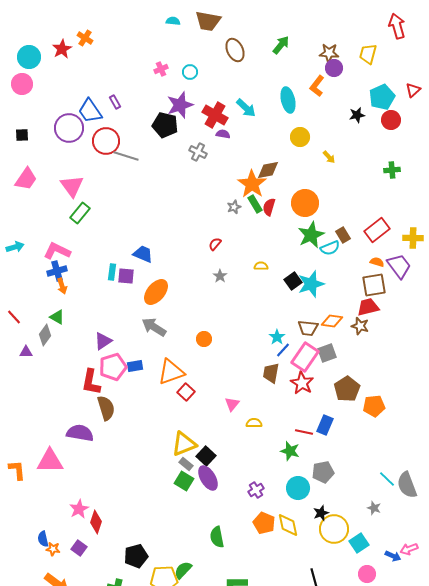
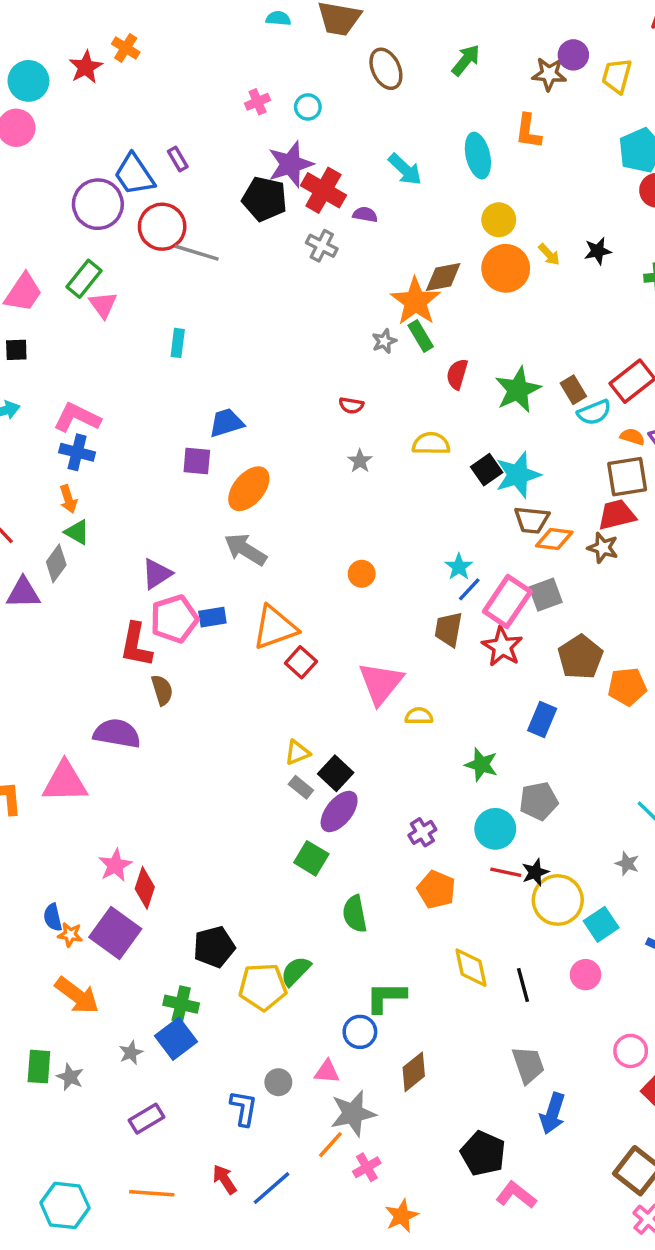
purple circle: (334, 68) -> (573, 55), moved
orange L-shape: (317, 86) -> (528, 131), turned -30
red cross: (215, 115) -> (323, 190), moved
black star: (357, 115) -> (598, 251), moved
black square: (22, 135) -> (16, 350), moved
pink triangle: (72, 186) -> (103, 305), size x0.7
orange circle: (305, 203) -> (506, 268), moved
red semicircle: (269, 207) -> (457, 374), moved
green rectangle: (80, 213) -> (84, 279), moved
red semicircle: (215, 244) -> (351, 405), turned -120
cyan semicircle: (330, 248) -> (594, 412), moved
blue trapezoid: (143, 254) -> (226, 423), turned -40
yellow semicircle: (261, 266) -> (431, 444), size x1.5
blue cross: (57, 271) -> (77, 452), turned 30
cyan rectangle: (112, 272) -> (178, 343), moved
orange arrow: (62, 286) -> (68, 499), moved
brown trapezoid: (308, 328) -> (532, 520), moved
orange circle: (204, 339) -> (362, 574), moved
purple triangle: (26, 352) -> (23, 593), size x1.5
pink triangle: (232, 404) -> (381, 683), size x1.8
brown semicircle: (106, 408) -> (162, 690), size x0.7
red line: (304, 432) -> (506, 872), moved
yellow triangle: (184, 444) -> (297, 752), size x0.6
purple ellipse: (208, 478) -> (339, 811), turned 70
green square: (184, 481) -> (311, 858), moved
yellow diamond: (288, 525) -> (471, 968), moved
purple square: (79, 548) -> (115, 933), size x1.8
pink circle: (367, 574) -> (586, 975), moved

